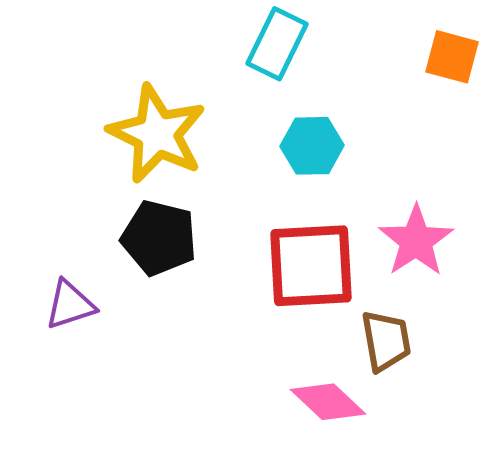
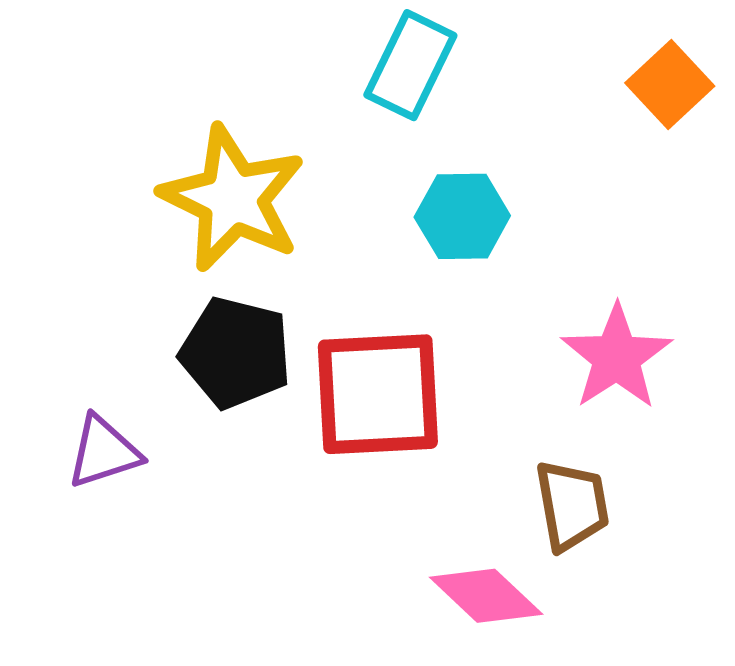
orange square: (452, 57) -> (670, 84), turned 32
red square: (311, 266) -> (378, 394), moved

